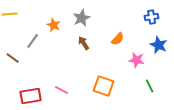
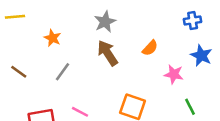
orange star: (54, 25) -> (53, 38), moved
gray line: (33, 41) -> (63, 72), moved
brown arrow: (84, 43) -> (108, 53), size x1.5

